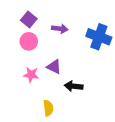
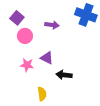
purple square: (29, 20) -> (17, 18), moved
blue cross: (99, 37) -> (86, 15), moved

